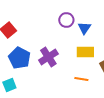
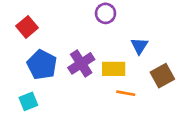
blue triangle: (84, 28) -> (139, 46), moved
yellow rectangle: (85, 52) -> (114, 69), moved

